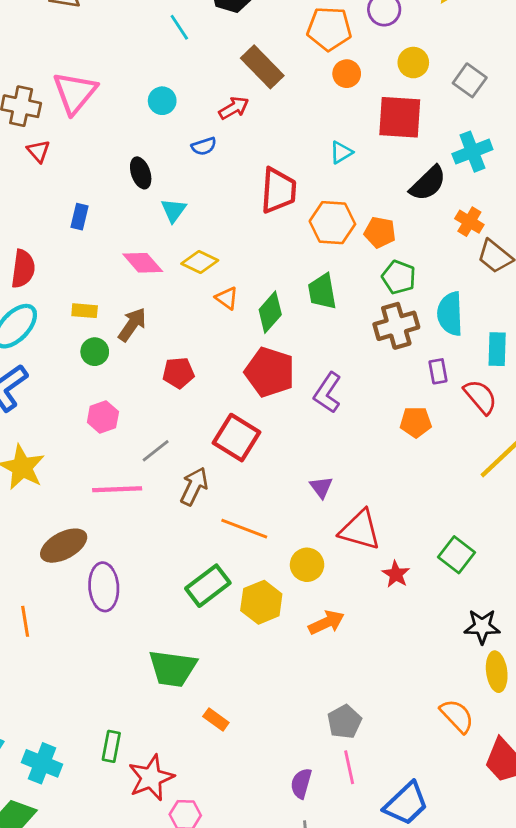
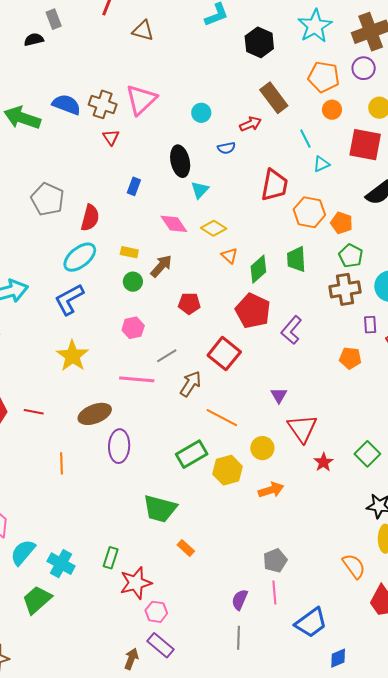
cyan line: (179, 27) -> (305, 139), moved
black ellipse: (141, 173) -> (180, 161), size x1.4
red triangle: (360, 530) -> (302, 428), turned 32

